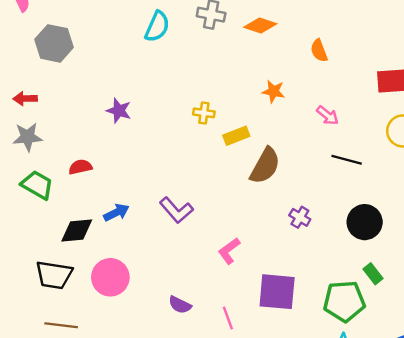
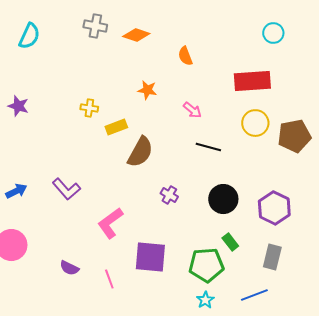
cyan semicircle: (157, 27) -> (29, 36), moved
pink L-shape: (229, 251) -> (110, 223), size x1.4

